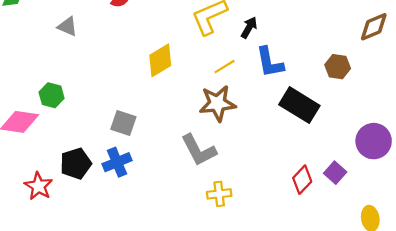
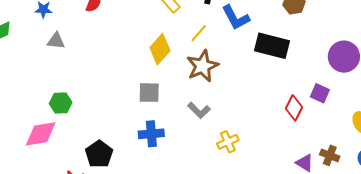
yellow diamond: (160, 60) -> (160, 49), moved
gray square: (123, 123) -> (149, 93), moved
gray L-shape: (199, 150) -> (199, 110), size x0.7
blue cross: (117, 162) -> (151, 134), moved, turned 35

